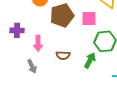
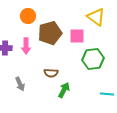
pink arrow: (38, 43) -> (26, 46), moved
green arrow: (90, 60) -> (64, 90), moved

